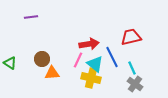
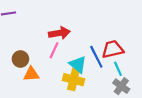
red trapezoid: (131, 37) -> (113, 49), moved
red arrow: (89, 44) -> (59, 33), moved
pink line: (78, 60) -> (54, 50), moved

